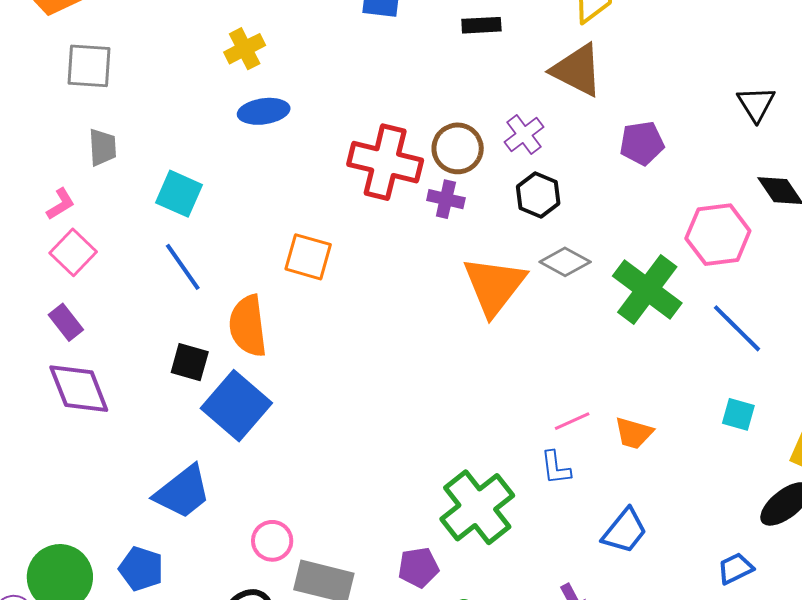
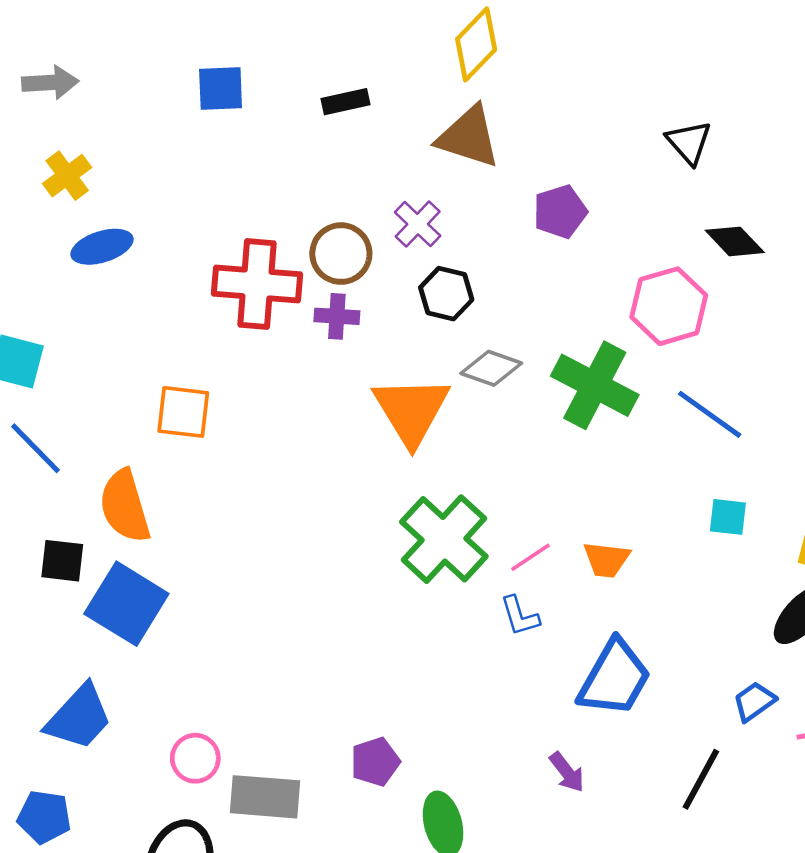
green cross: (477, 507) -> (444, 539), moved
blue trapezoid: (625, 531) -> (615, 678), size x1.4

